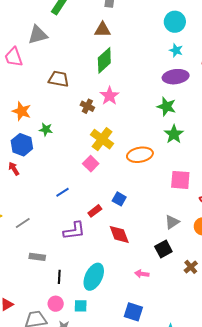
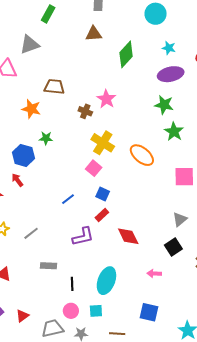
cyan circle: (175, 22) -> (156, 14), moved
green diamond: (104, 60) -> (126, 54), moved
orange star: (22, 111) -> (31, 109), moved
orange ellipse: (140, 155) -> (142, 155), turned 55
blue square: (119, 199) -> (103, 194), moved

